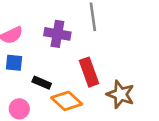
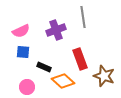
purple cross: (57, 34) -> (56, 30), turned -30

